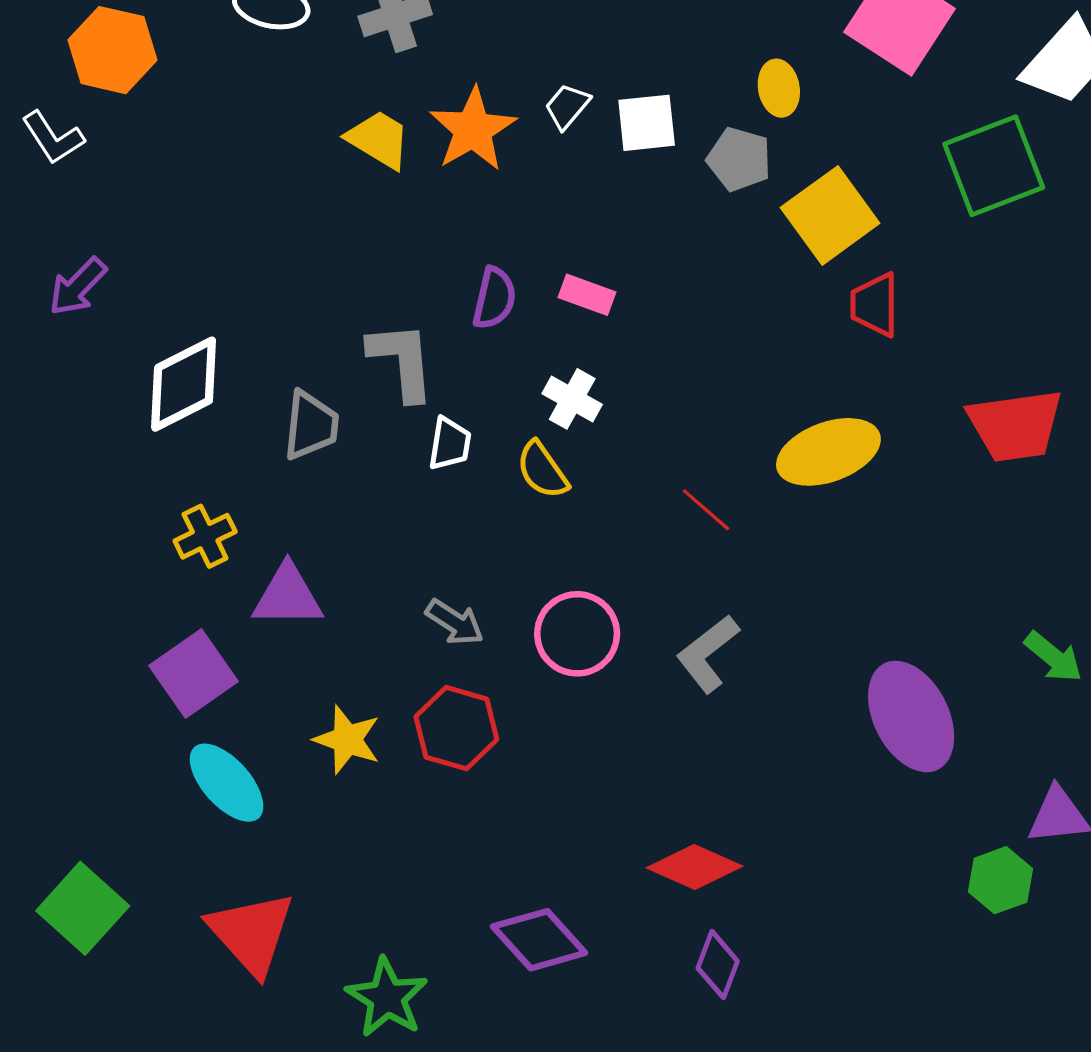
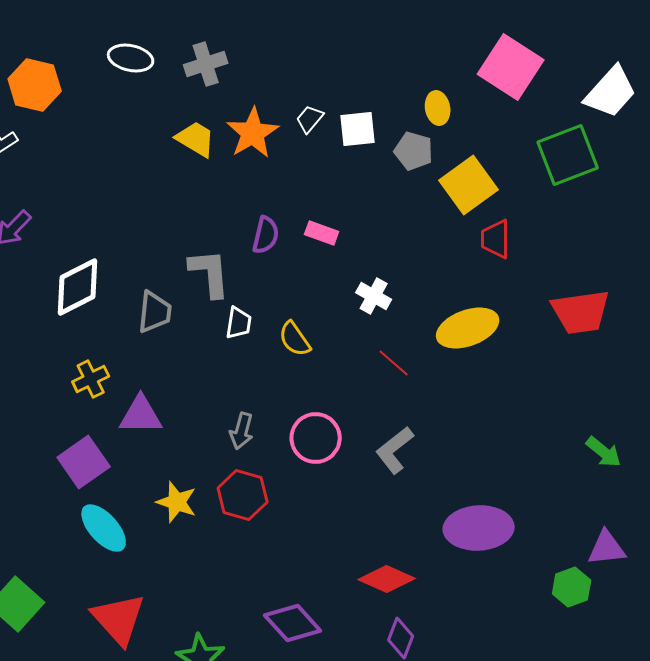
white cross: (572, 399) -> (374, 296), moved
gray arrow: (455, 622) -> (242, 431), turned 72
purple ellipse: (911, 716) -> (479, 528), moved, turned -66

